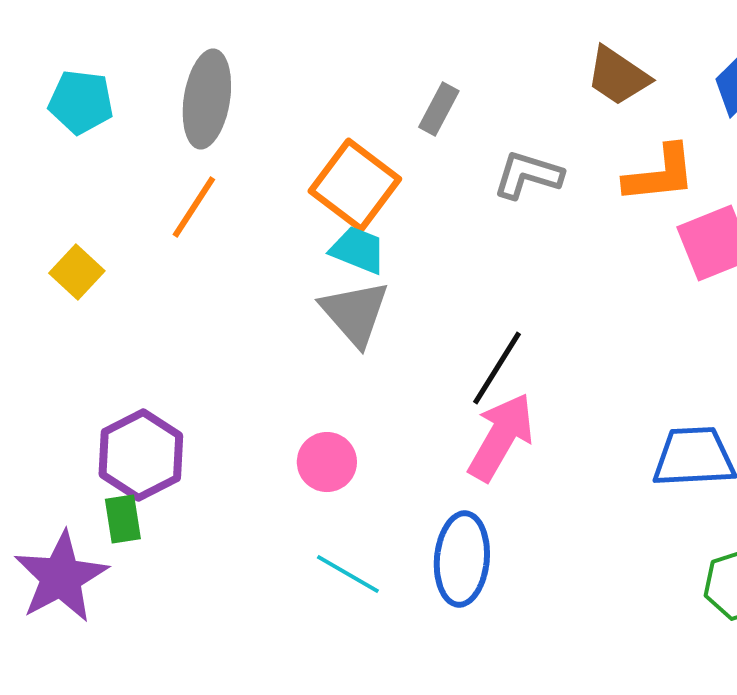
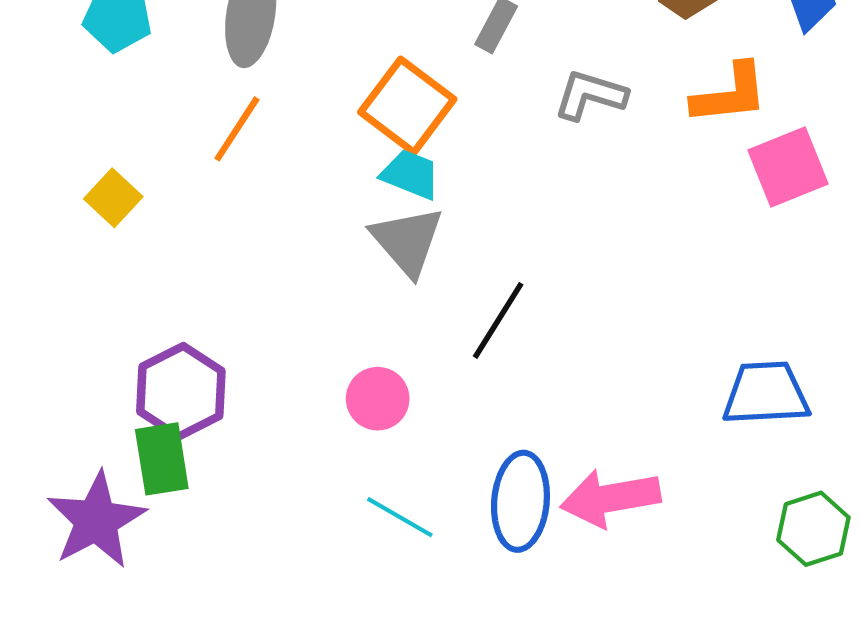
black line: (497, 368) -> (498, 320), moved
pink arrow: (501, 437) -> (610, 498), moved, turned -130
green rectangle: (123, 519) -> (162, 459), size x1.4

